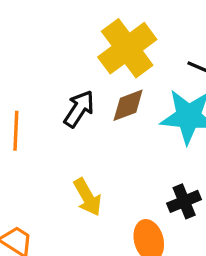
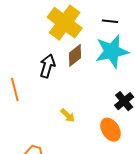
yellow arrow: (88, 197) -> (68, 115), size x0.7

